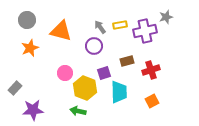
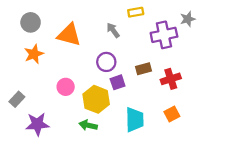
yellow rectangle: (120, 25) -> (136, 12), moved
purple circle: (94, 46) -> (106, 62), moved
pink circle: (65, 73) -> (66, 87), moved
cyan trapezoid: (119, 92) -> (135, 120), moved

